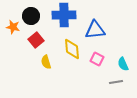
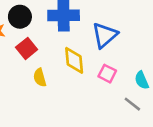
blue triangle: (95, 30) -> (105, 35), turned -35
gray line: (116, 82) -> (132, 104), turned 48

